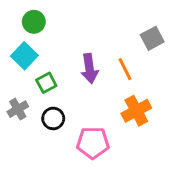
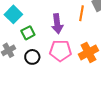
orange line: (125, 69) -> (81, 13), moved, turned 35
pink pentagon: (93, 143) -> (60, 51), moved

